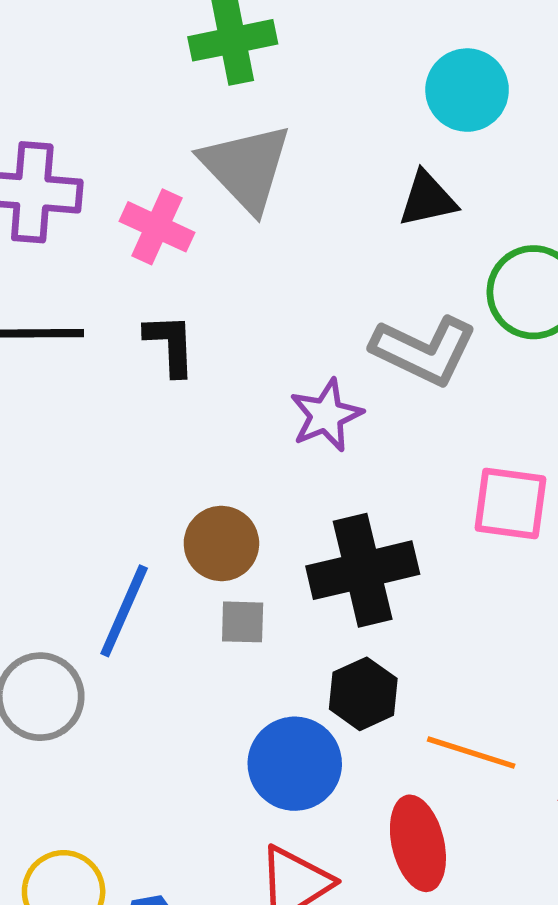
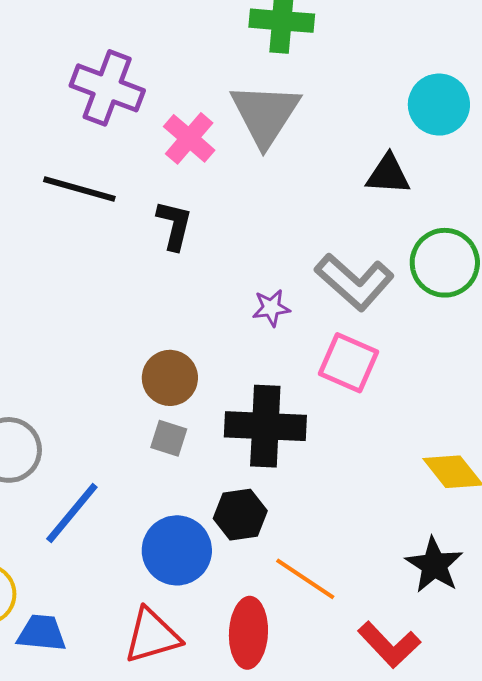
purple star: (326, 415) -> (271, 308), size x0.7
pink square: (510, 504) -> (349, 363), moved
blue line: (124, 611) -> (72, 513), moved

